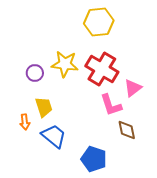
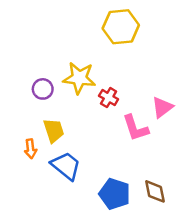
red cross: (102, 69) -> (109, 98), moved, size x0.5
brown diamond: (127, 130) -> (155, 191), moved

